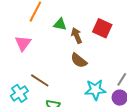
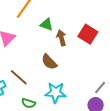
brown semicircle: (79, 60) -> (49, 62), moved
cyan star: (95, 90) -> (56, 93), moved

